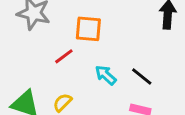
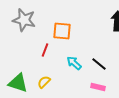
red line: (64, 56) -> (45, 50), turned -32

